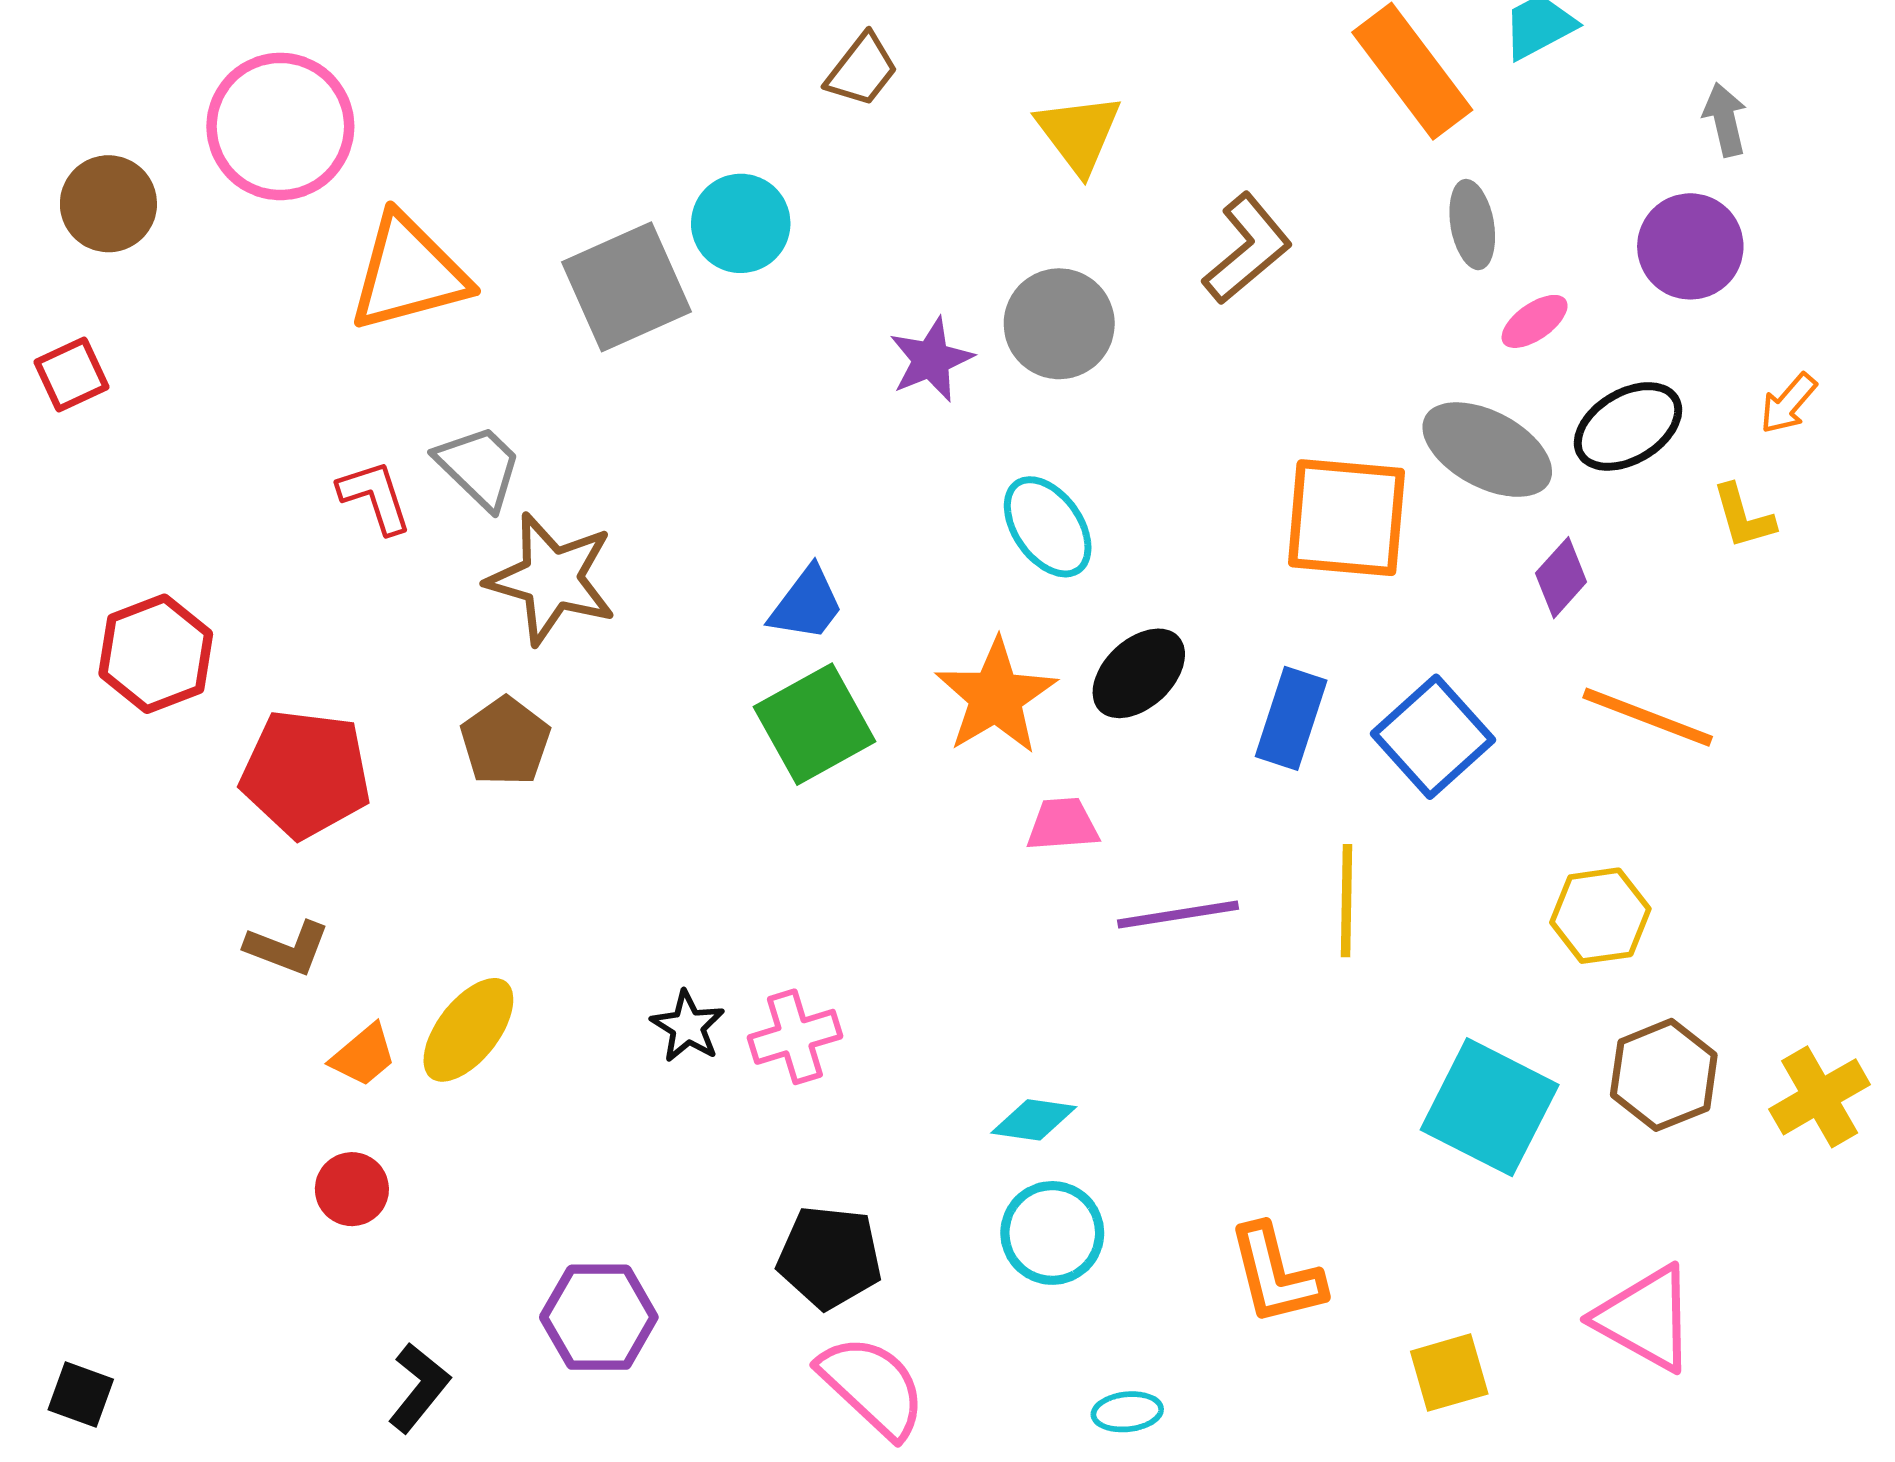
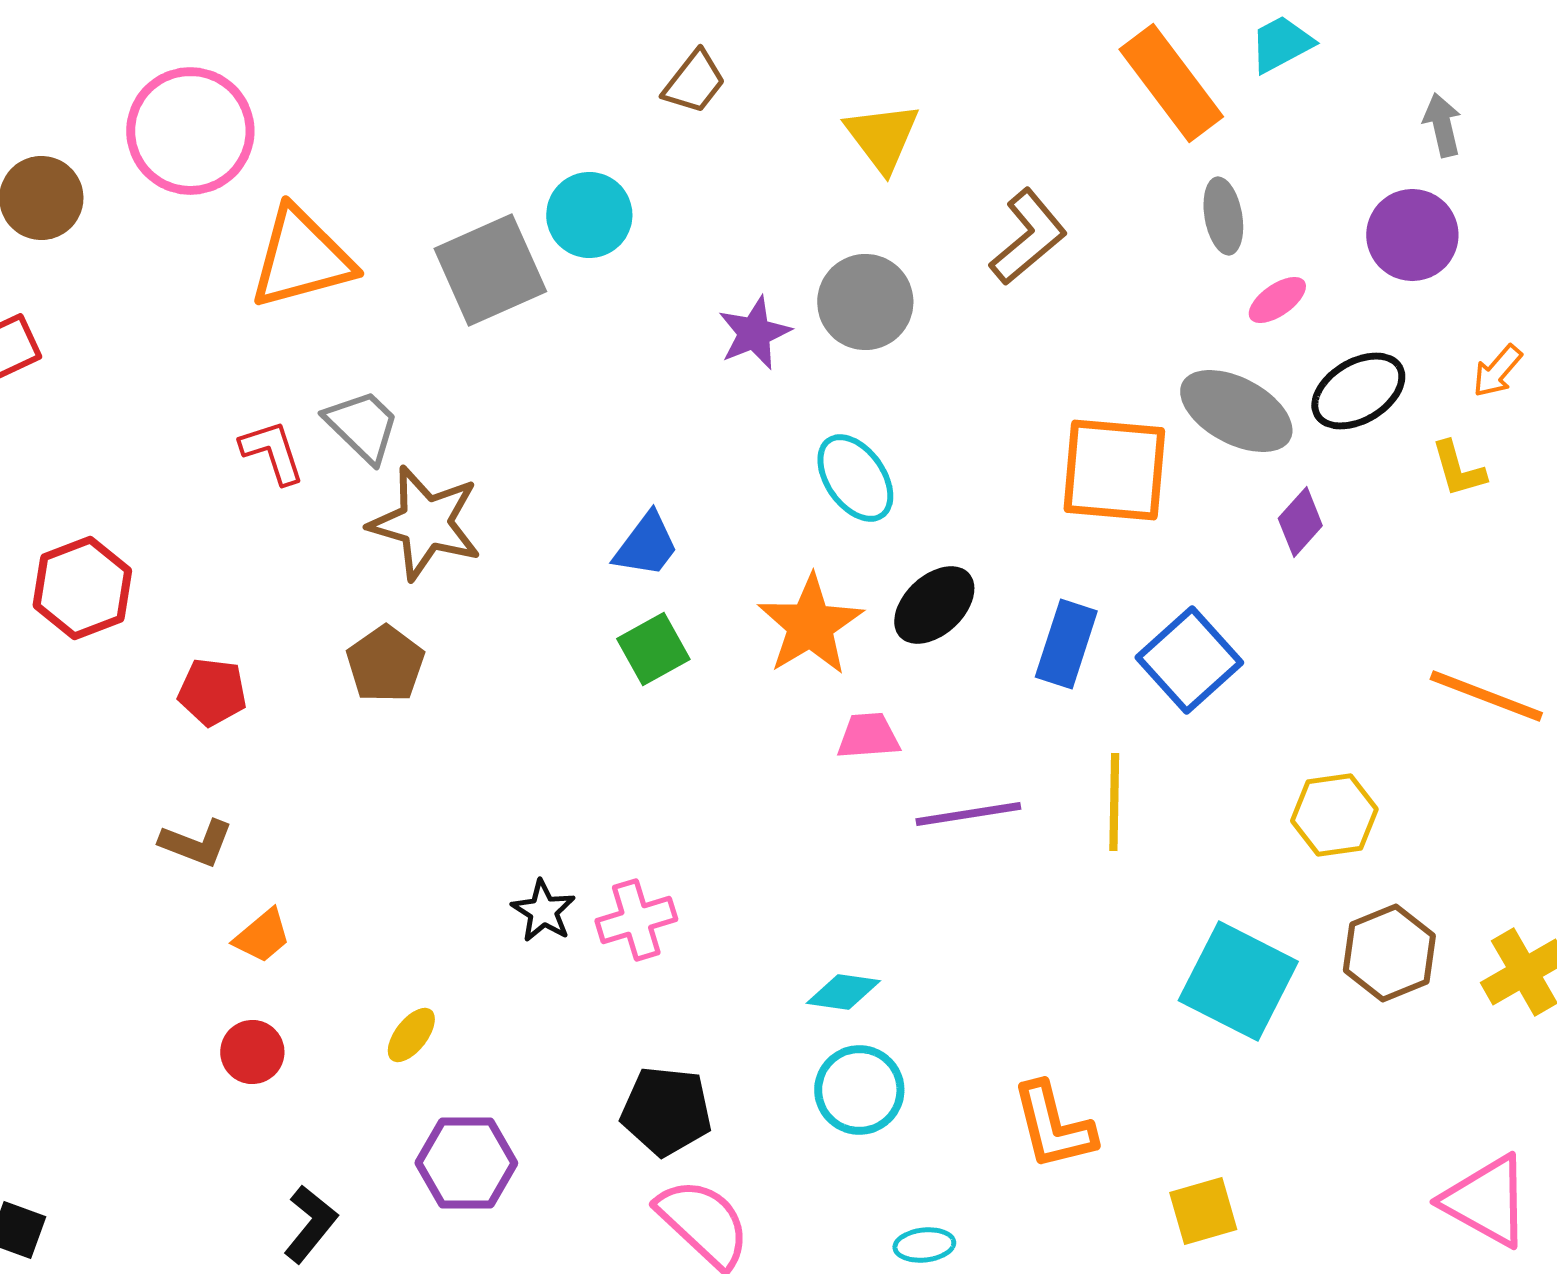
orange line: (1648, 717) -> (1486, 696), moved
green square: (815, 724) -> (653, 649), size x0.7
red pentagon: (306, 774) -> (212, 692), size x0.6
yellow ellipse: (468, 1030) -> (411, 1035), moved, size x0.6
pink triangle: (1645, 1318) -> (1486, 1201), moved

